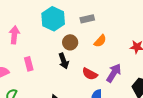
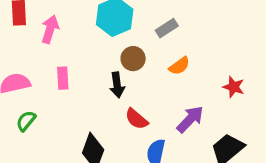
gray rectangle: (87, 19) -> (167, 28), turned -32
red semicircle: (90, 74) -> (137, 119), moved

